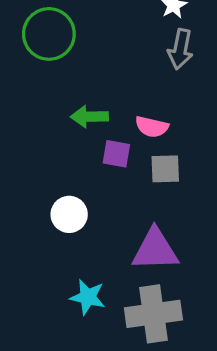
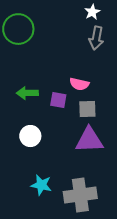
green arrow: (89, 117) -> (27, 93), moved
purple triangle: (155, 250) -> (89, 140), moved

